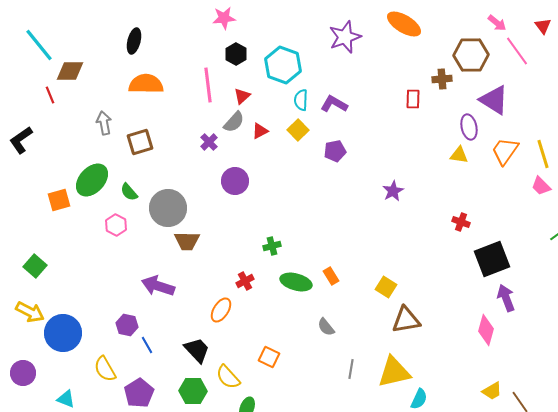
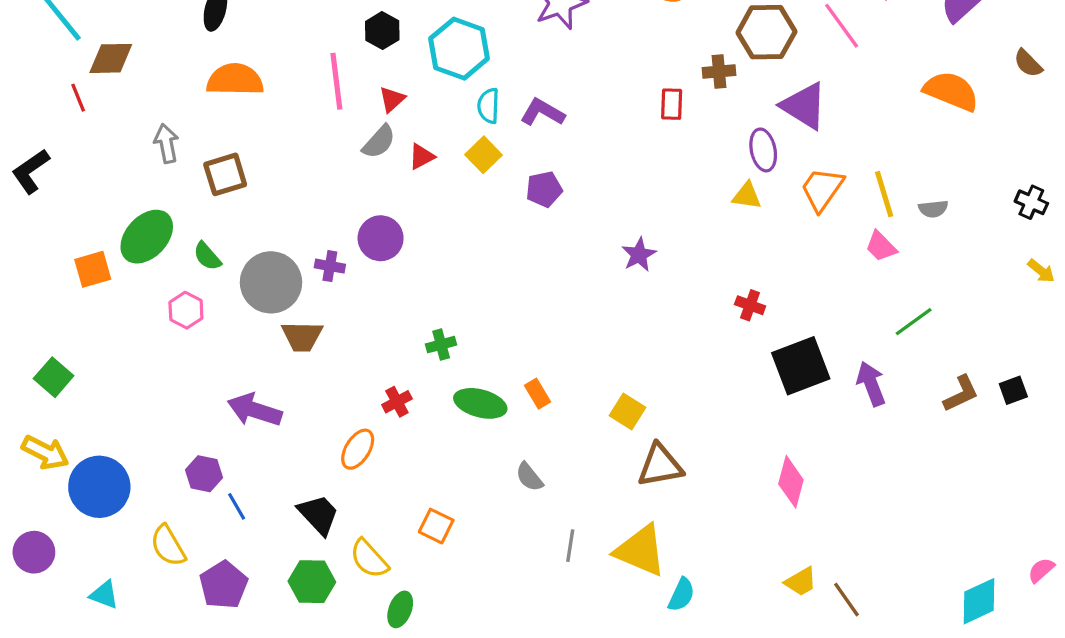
purple cross: (209, 142) -> (330, 266), moved, turned -36
purple arrow: (506, 298) -> (871, 384), moved
yellow triangle: (394, 372) -> (641, 551), turned 36

